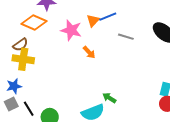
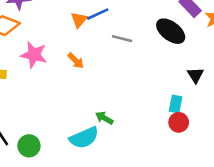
pink star: (71, 30) -> (34, 55), moved

